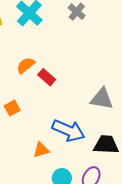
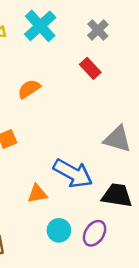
red rectangle: (47, 77) -> (90, 68), moved

